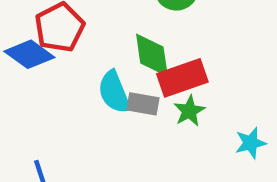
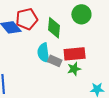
green diamond: (152, 55) -> (54, 28), moved

